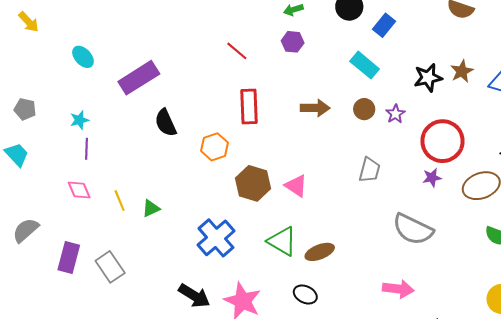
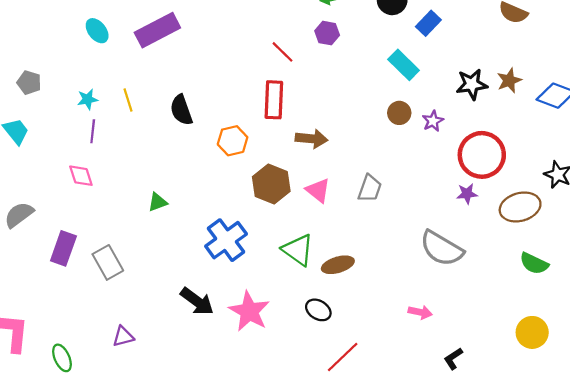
red line: (237, 51) -> (282, 52), moved
purple rectangle: (139, 78) -> (157, 30), moved
brown arrow: (315, 108) -> (312, 139), moved
gray trapezoid: (370, 170) -> (370, 188), moved
yellow line: (120, 201) -> (128, 100), moved
pink arrow: (398, 289) -> (420, 312), size x0.7

